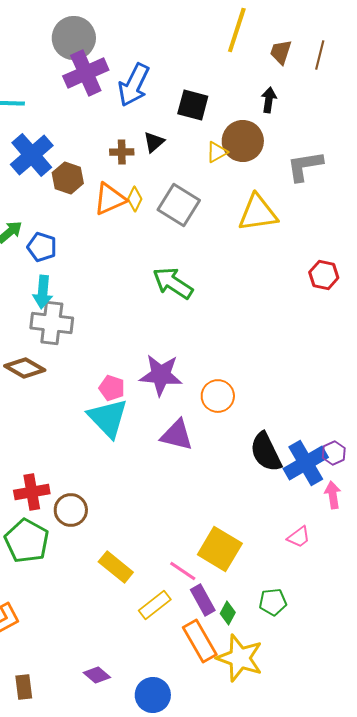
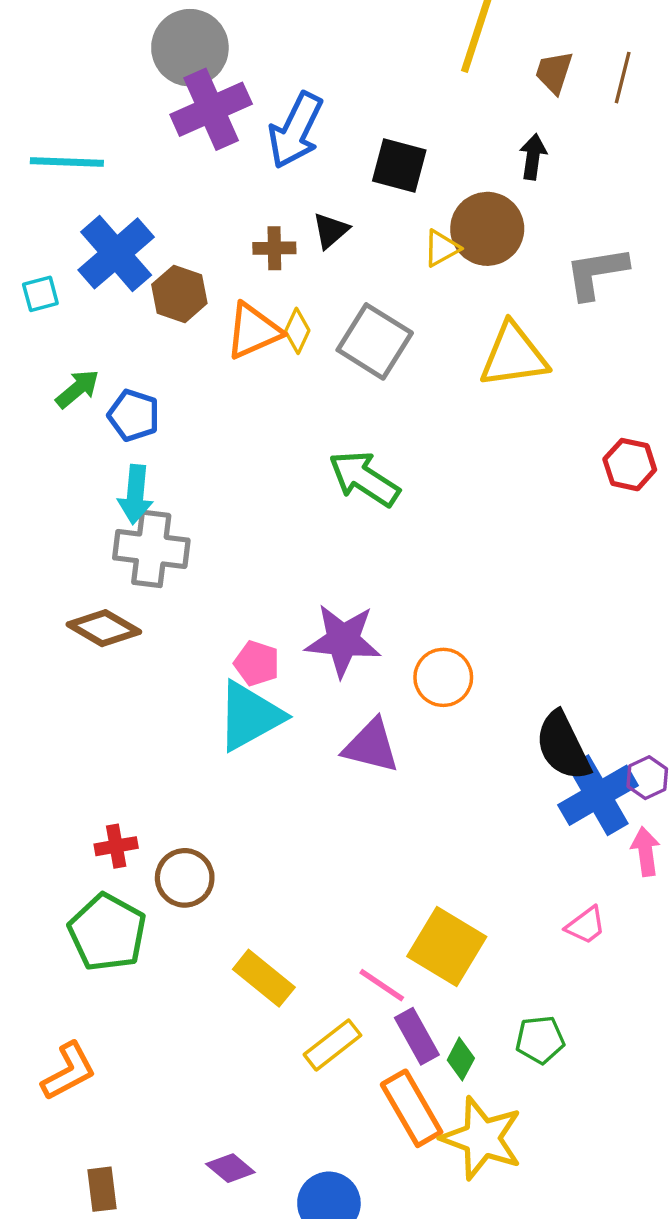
cyan triangle: (108, 418) -> (250, 716), turned 45
black semicircle: (266, 452) -> (563, 746), moved
red cross: (32, 492) -> (116, 846), size x0.7

